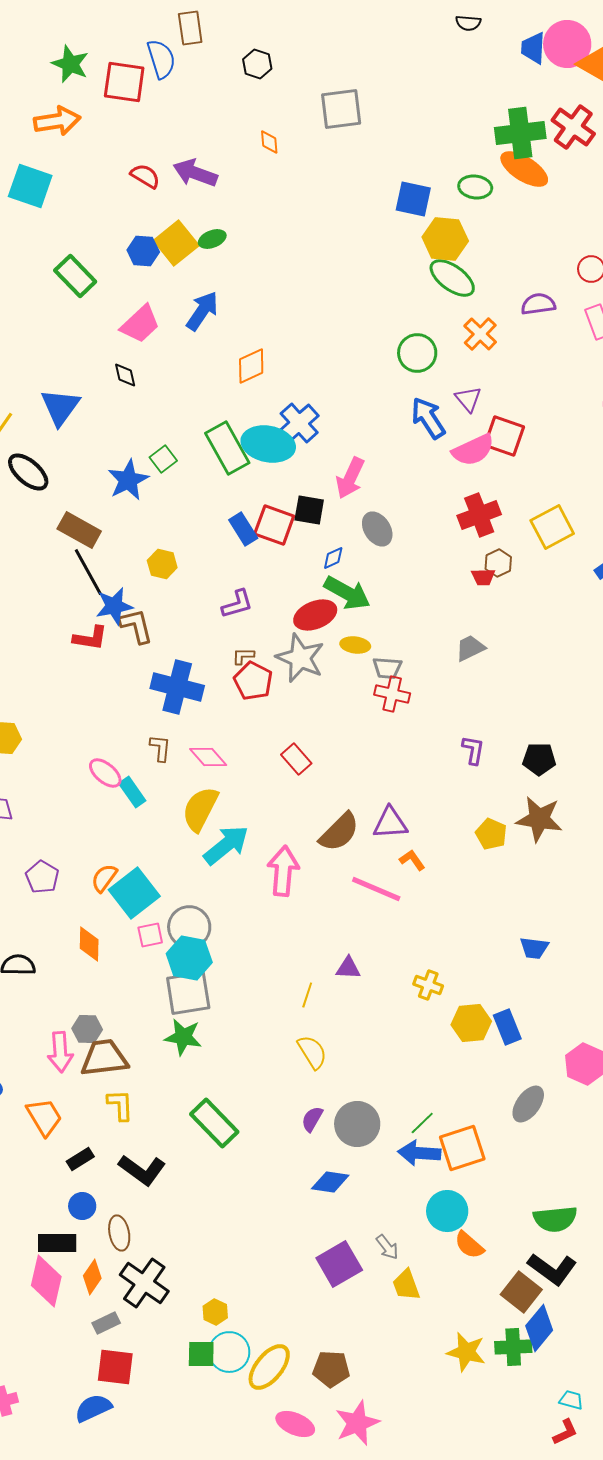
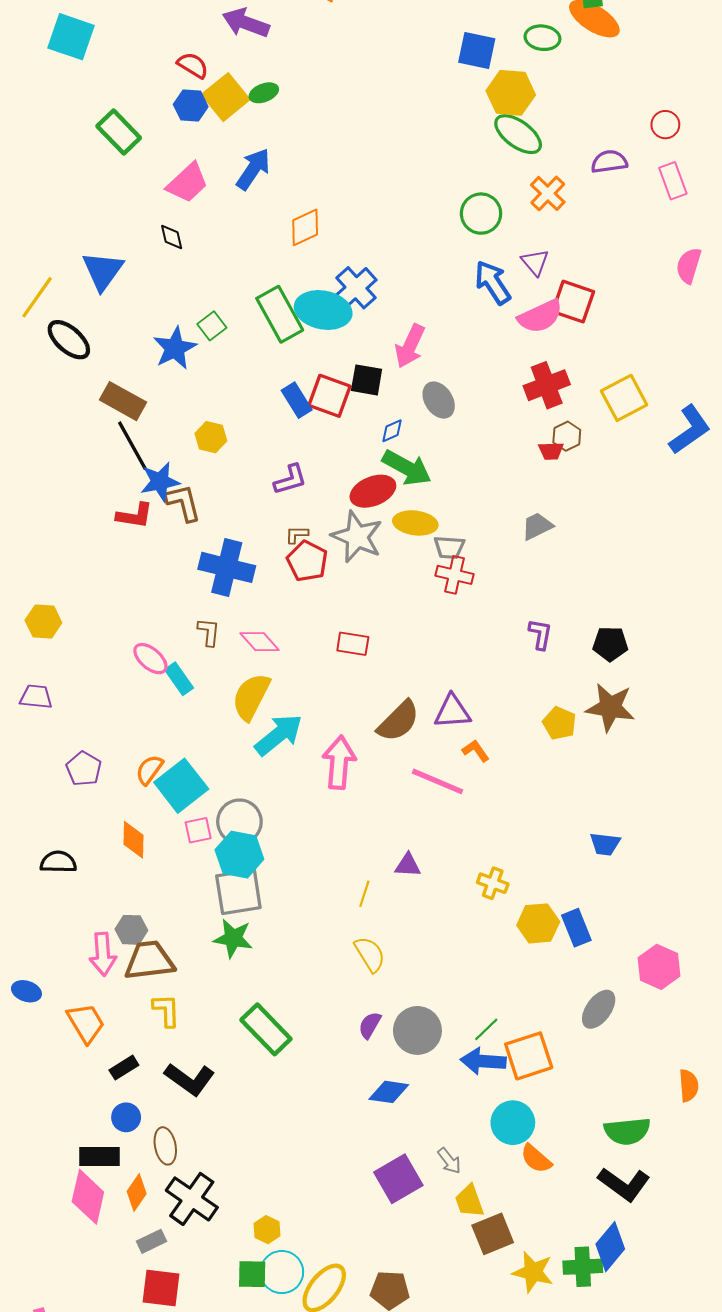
red semicircle: (145, 176) -> (193, 65), moved
yellow ellipse: (355, 645) -> (415, 523), size x1.4
red rectangle: (296, 759) -> (353, 644), turned -40
brown square: (521, 1292) -> (493, 1234), moved, turned 30

